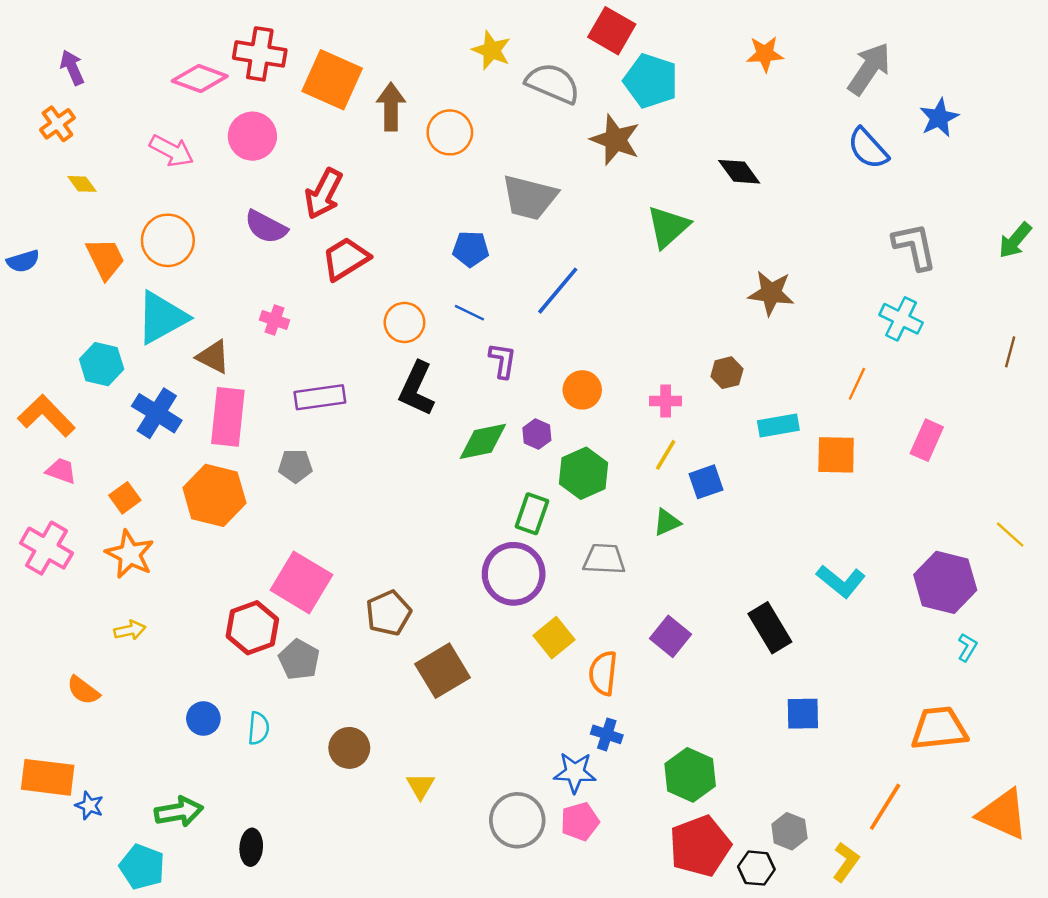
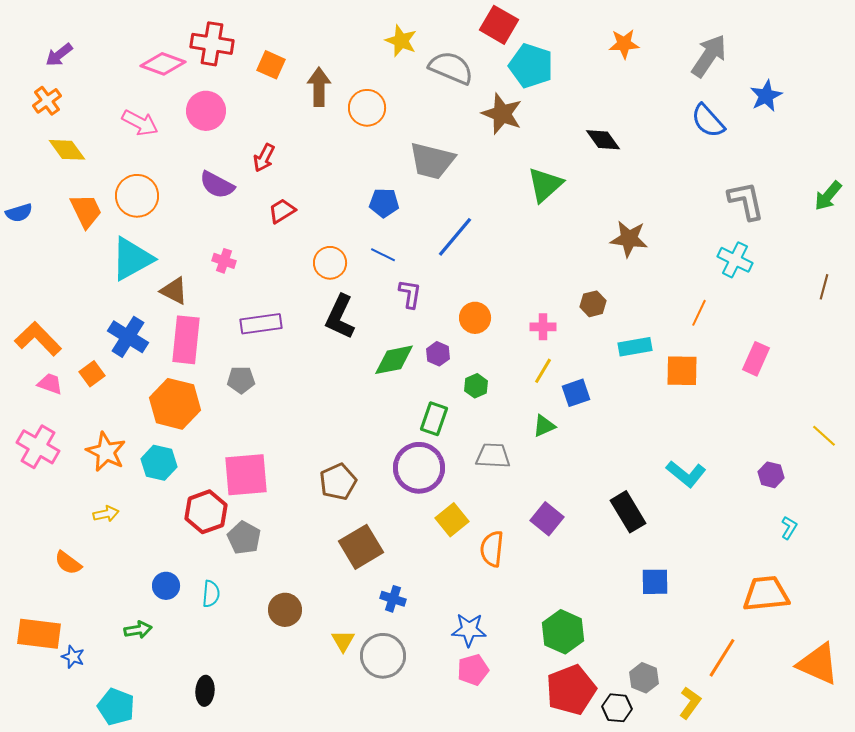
purple arrow: (72, 67) -> (59, 55), turned -104
orange square: (332, 80) -> (271, 65), size x0.6
yellow diamond: (82, 184) -> (67, 150), size x1.5
red arrow: (324, 194) -> (264, 158), size x0.7
red trapezoid: (346, 259) -> (282, 211), size x0.7
cyan hexagon: (102, 364) -> (159, 463), moved
green hexagon: (583, 473) -> (476, 386), size x0.6
orange square: (125, 498) -> (92, 374), moved
pink square: (301, 582) -> (246, 475), turned -36
purple hexagon: (945, 582) -> (771, 475), size x0.5
brown pentagon: (389, 613) -> (338, 482), moved
blue cross: (607, 734) -> (393, 599), moved
green arrow: (179, 812) -> (138, 630), moved, size x0.7
gray circle: (517, 820) -> (383, 656), moved

